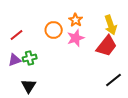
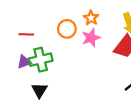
red line: (17, 35) -> (26, 34), turned 40
green cross: (30, 58) -> (41, 60), size x1.5

